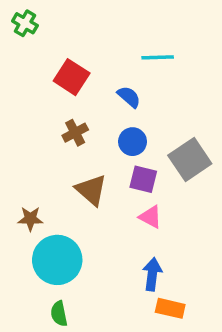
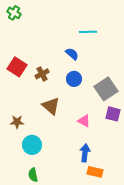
red square: (72, 77) -> (17, 67), moved
purple square: (143, 179) -> (113, 114), moved
cyan circle: (57, 260) -> (32, 145), size x0.7

